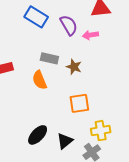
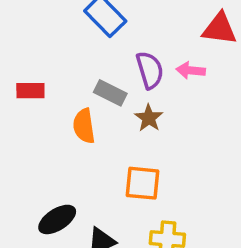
purple semicircle: (69, 25) -> (150, 70), moved

